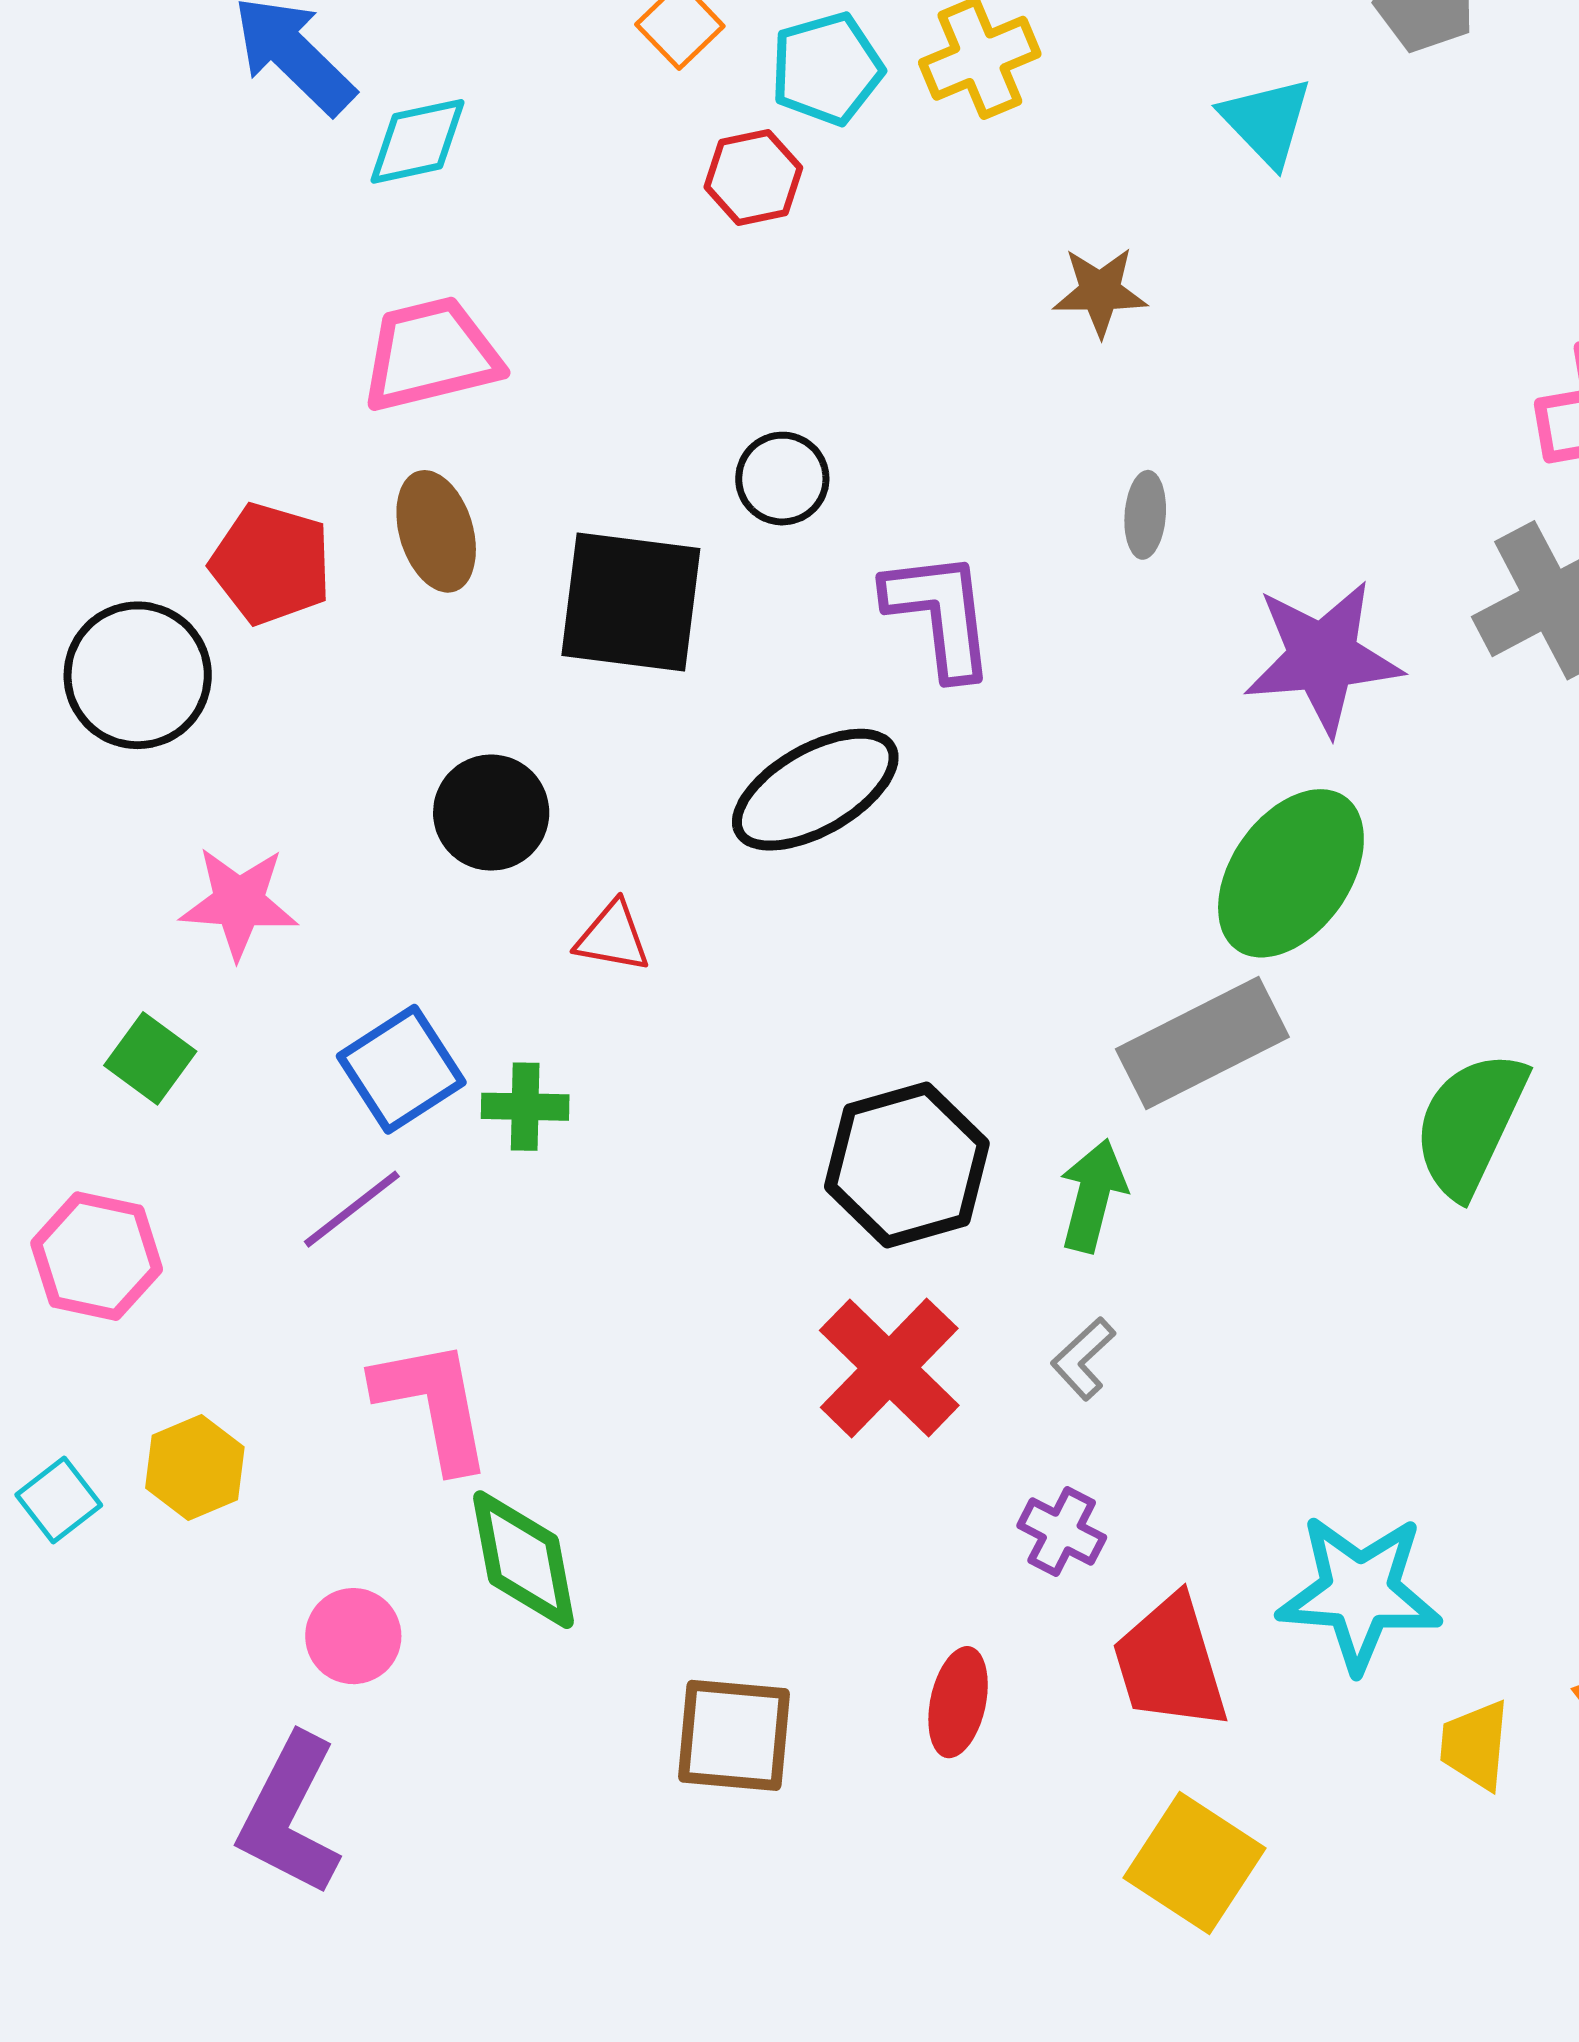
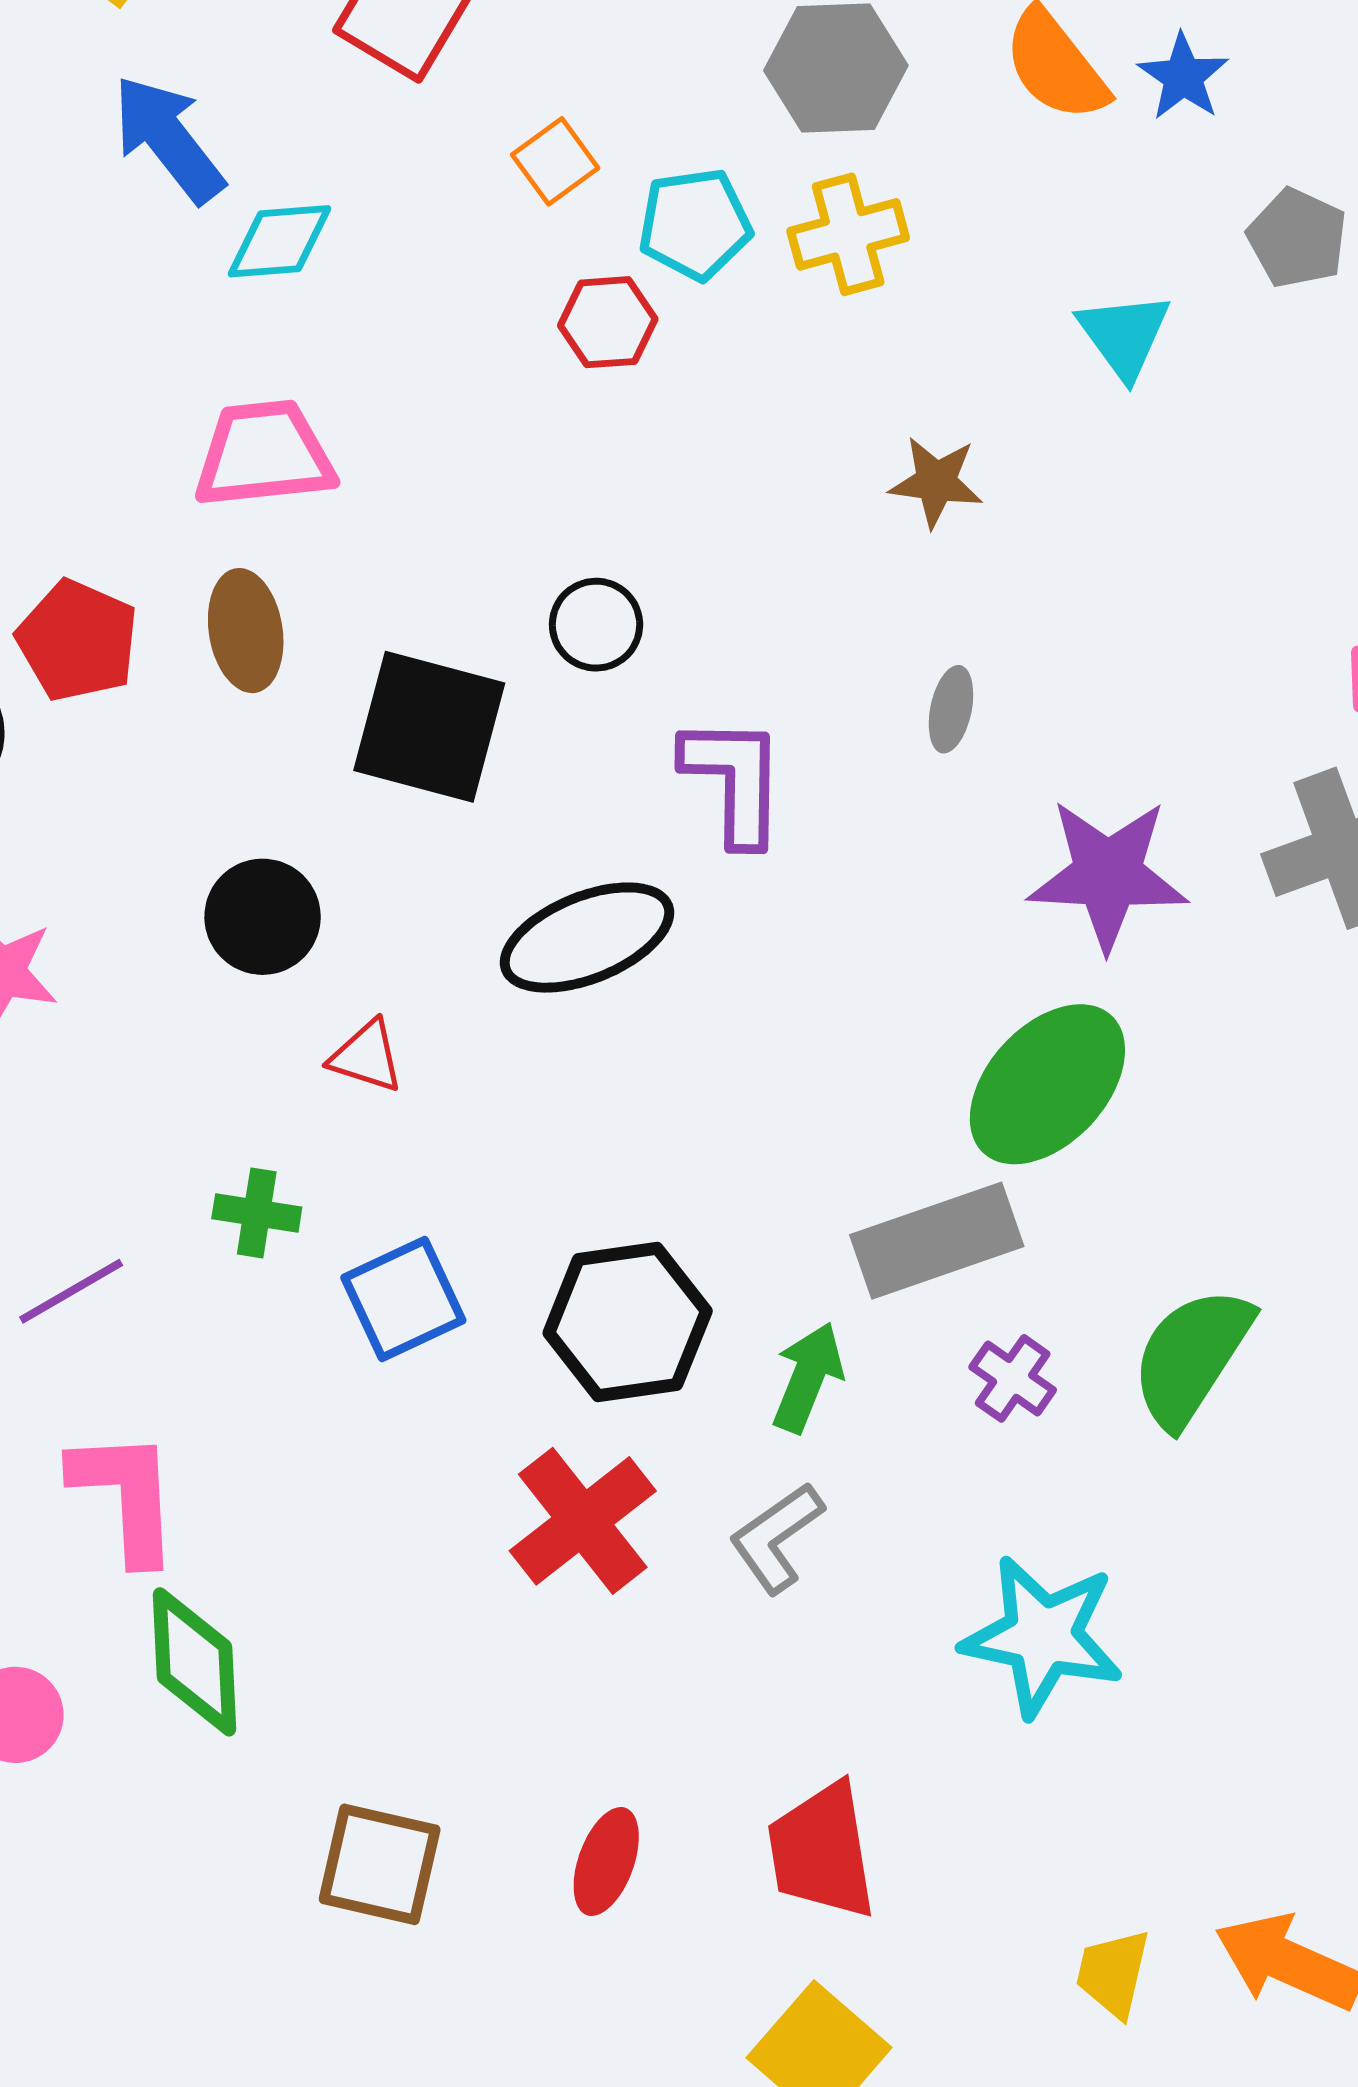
blue square: (401, 1069) -> (403, 1299), moved
gray L-shape: (1083, 1359) -> (776, 1538), size x1.4
purple cross: (1062, 1532) -> (1013, 1378), moved
cyan star: (1359, 1593) -> (1043, 1636), moved

